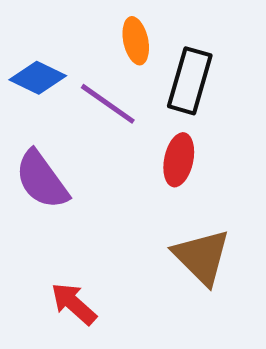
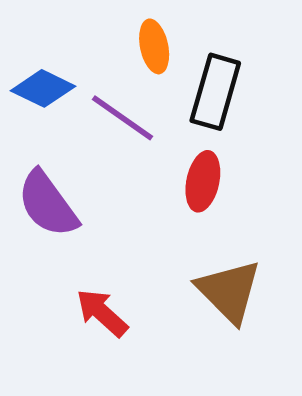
red arrow: (74, 304) -> (102, 313), moved

